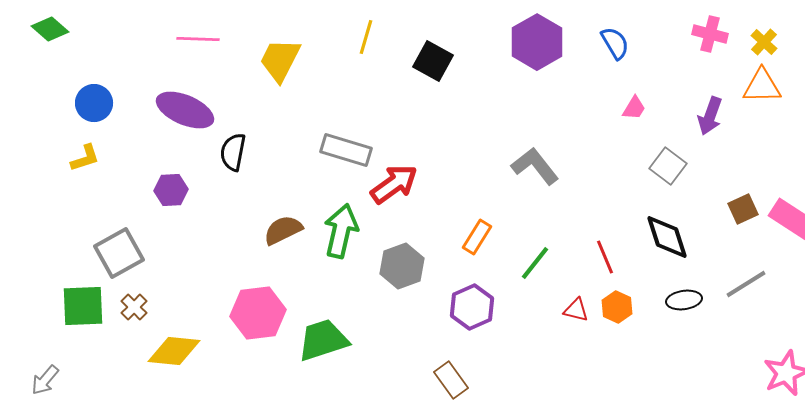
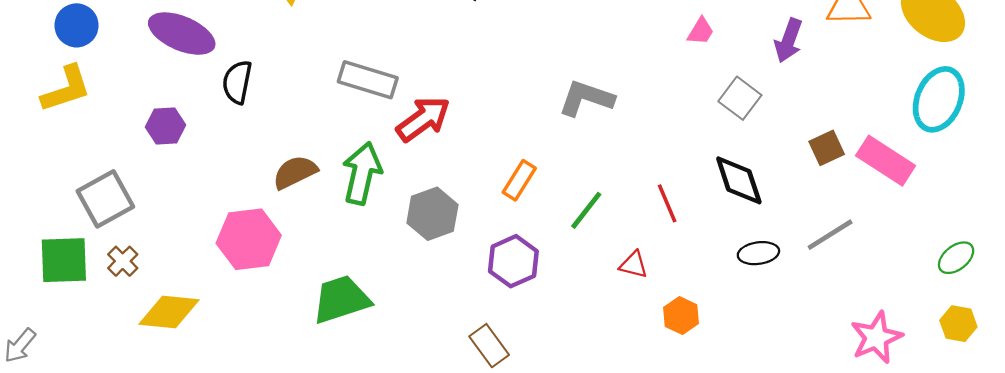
yellow L-shape: (85, 158) -> (66, 89), size x1.5
gray L-shape: (535, 166) -> (586, 98), turned -33
orange hexagon: (617, 307) -> (681, 316), moved
pink hexagon: (258, 313) -> (249, 239), moved

